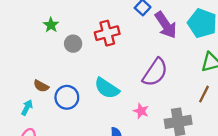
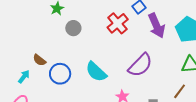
red cross: (107, 33) -> (118, 23), moved, turned -35

